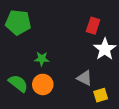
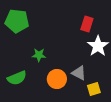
green semicircle: (18, 83) -> (17, 78), turned 120
orange circle: (43, 84) -> (57, 79), moved

